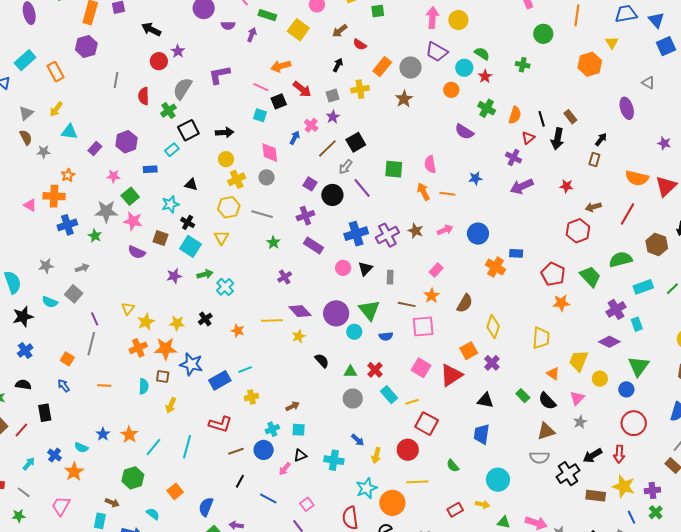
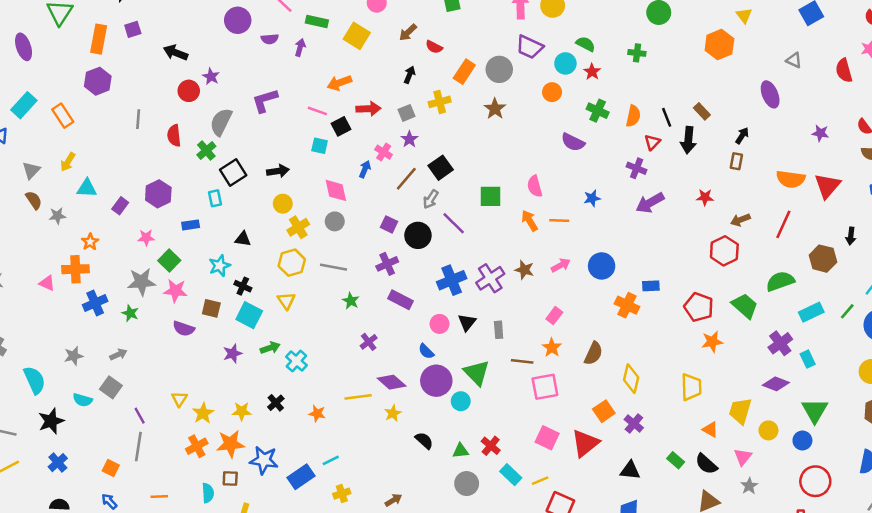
red arrow: (302, 89) -> (368, 109), turned -36
cyan rectangle: (172, 150) -> (215, 198), turned -56
blue semicircle: (386, 336) -> (426, 351), moved, turned 56

